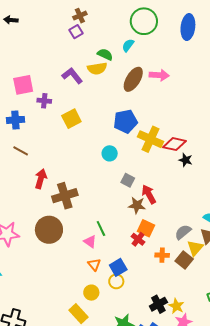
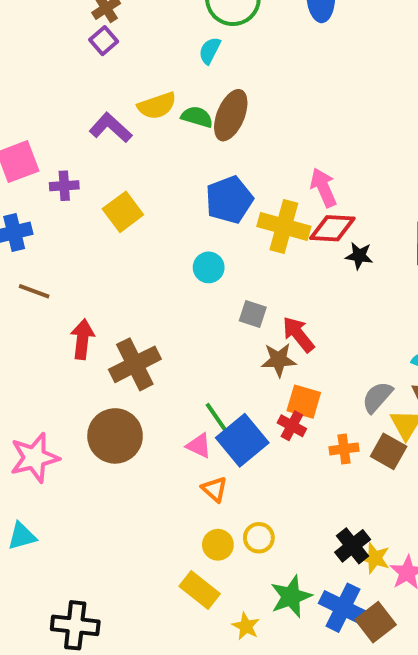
green semicircle: (105, 54) -> (197, 117), moved
pink arrow: (159, 75) -> (323, 188), moved, turned -108
blue square: (118, 267) -> (242, 440), moved, size x1.4
yellow circle: (116, 281) -> (259, 538), moved
yellow star: (176, 306) -> (375, 558), moved

